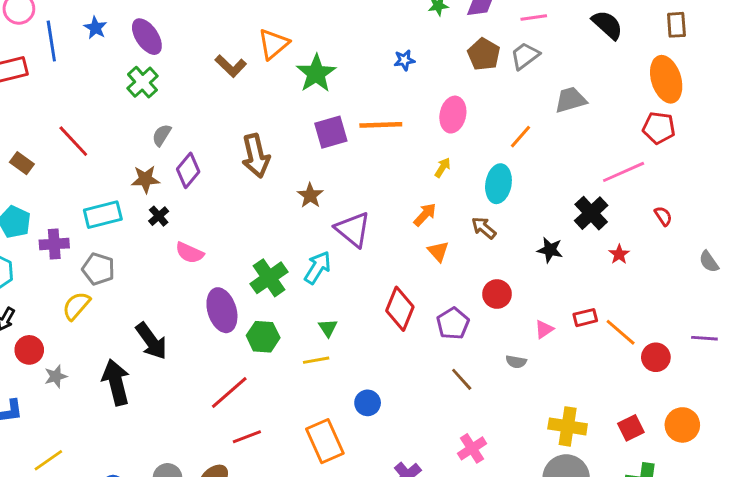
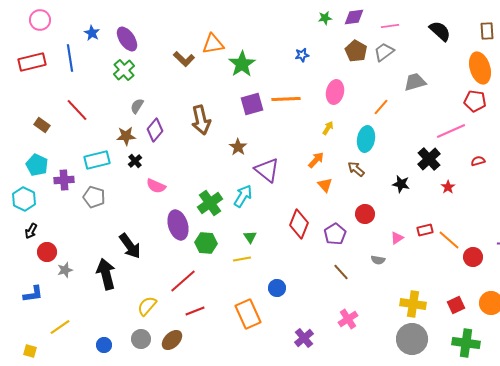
blue line: (51, 41) -> (70, 58), moved
orange triangle: (273, 44) -> (213, 44), turned 30
red semicircle: (663, 216) -> (478, 161), turned -72
yellow semicircle: (76, 306) -> (147, 306), moved

